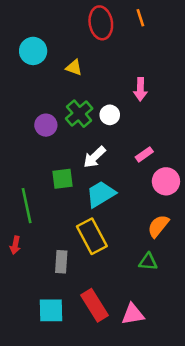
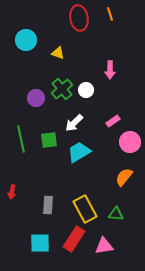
green line: (27, 206) -> (21, 139), moved
yellow rectangle: (92, 236) -> (85, 209), moved
green triangle: (148, 262) -> (116, 214), moved
red rectangle: (94, 305) -> (74, 239), turned 65

